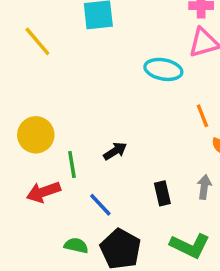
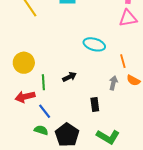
cyan ellipse: (163, 69) -> (94, 44), moved
gray arrow: (204, 187) -> (113, 83), moved
blue line: (100, 205) -> (45, 111), moved

